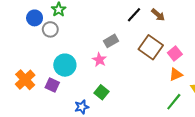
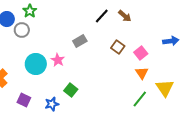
brown square: (151, 47) -> (118, 47), size x0.6
pink star: (99, 60) -> (58, 60), moved
orange triangle: (176, 74) -> (142, 73), turned -40
purple square: (52, 85) -> (24, 100), moved

